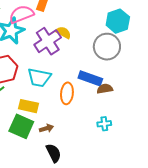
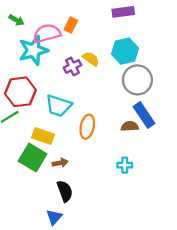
cyan hexagon: (118, 21) -> (125, 51), moved
purple cross: (48, 41) -> (72, 66), size x0.6
blue rectangle: (90, 78) -> (144, 115), moved, turned 30

